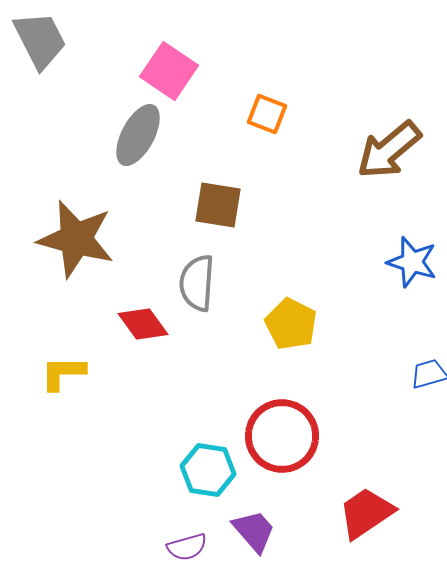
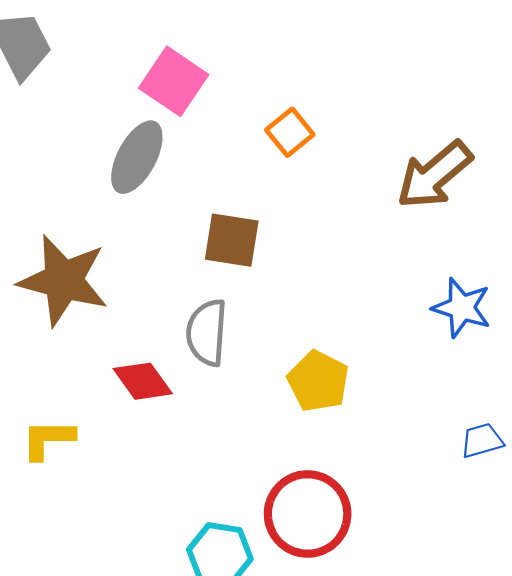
orange square: (267, 114) -> (290, 132), turned 30

